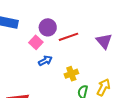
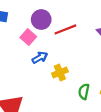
yellow cross: (71, 74) -> (60, 72), moved

